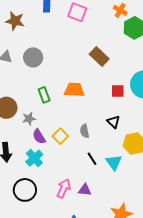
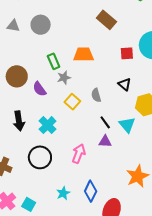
gray star: (29, 119) -> (64, 78), moved
purple semicircle: (39, 137) -> (39, 89), moved
purple triangle: (85, 190) -> (105, 141), moved

